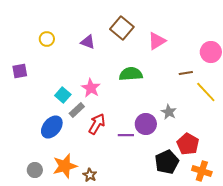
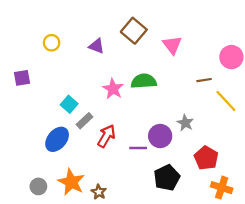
pink triangle: (157, 41) -> (172, 45), turned -36
pink star: (91, 88) -> (113, 89), moved
black pentagon: (167, 162) -> (167, 178), moved
orange star: (65, 166) -> (71, 182), turned -30

